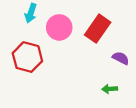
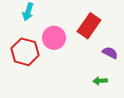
pink circle: (59, 27) -> (54, 38), moved

